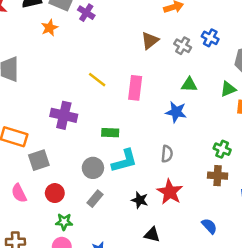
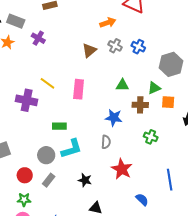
purple cross: (86, 13) -> (38, 38), moved
gray cross: (183, 46) -> (115, 46), moved
blue star: (176, 112) -> (114, 118), moved
purple cross: (64, 115) -> (27, 100), moved
brown cross: (218, 176) -> (140, 105), moved
red star: (170, 192) -> (122, 169), moved
red circle: (55, 193) -> (25, 175), moved

